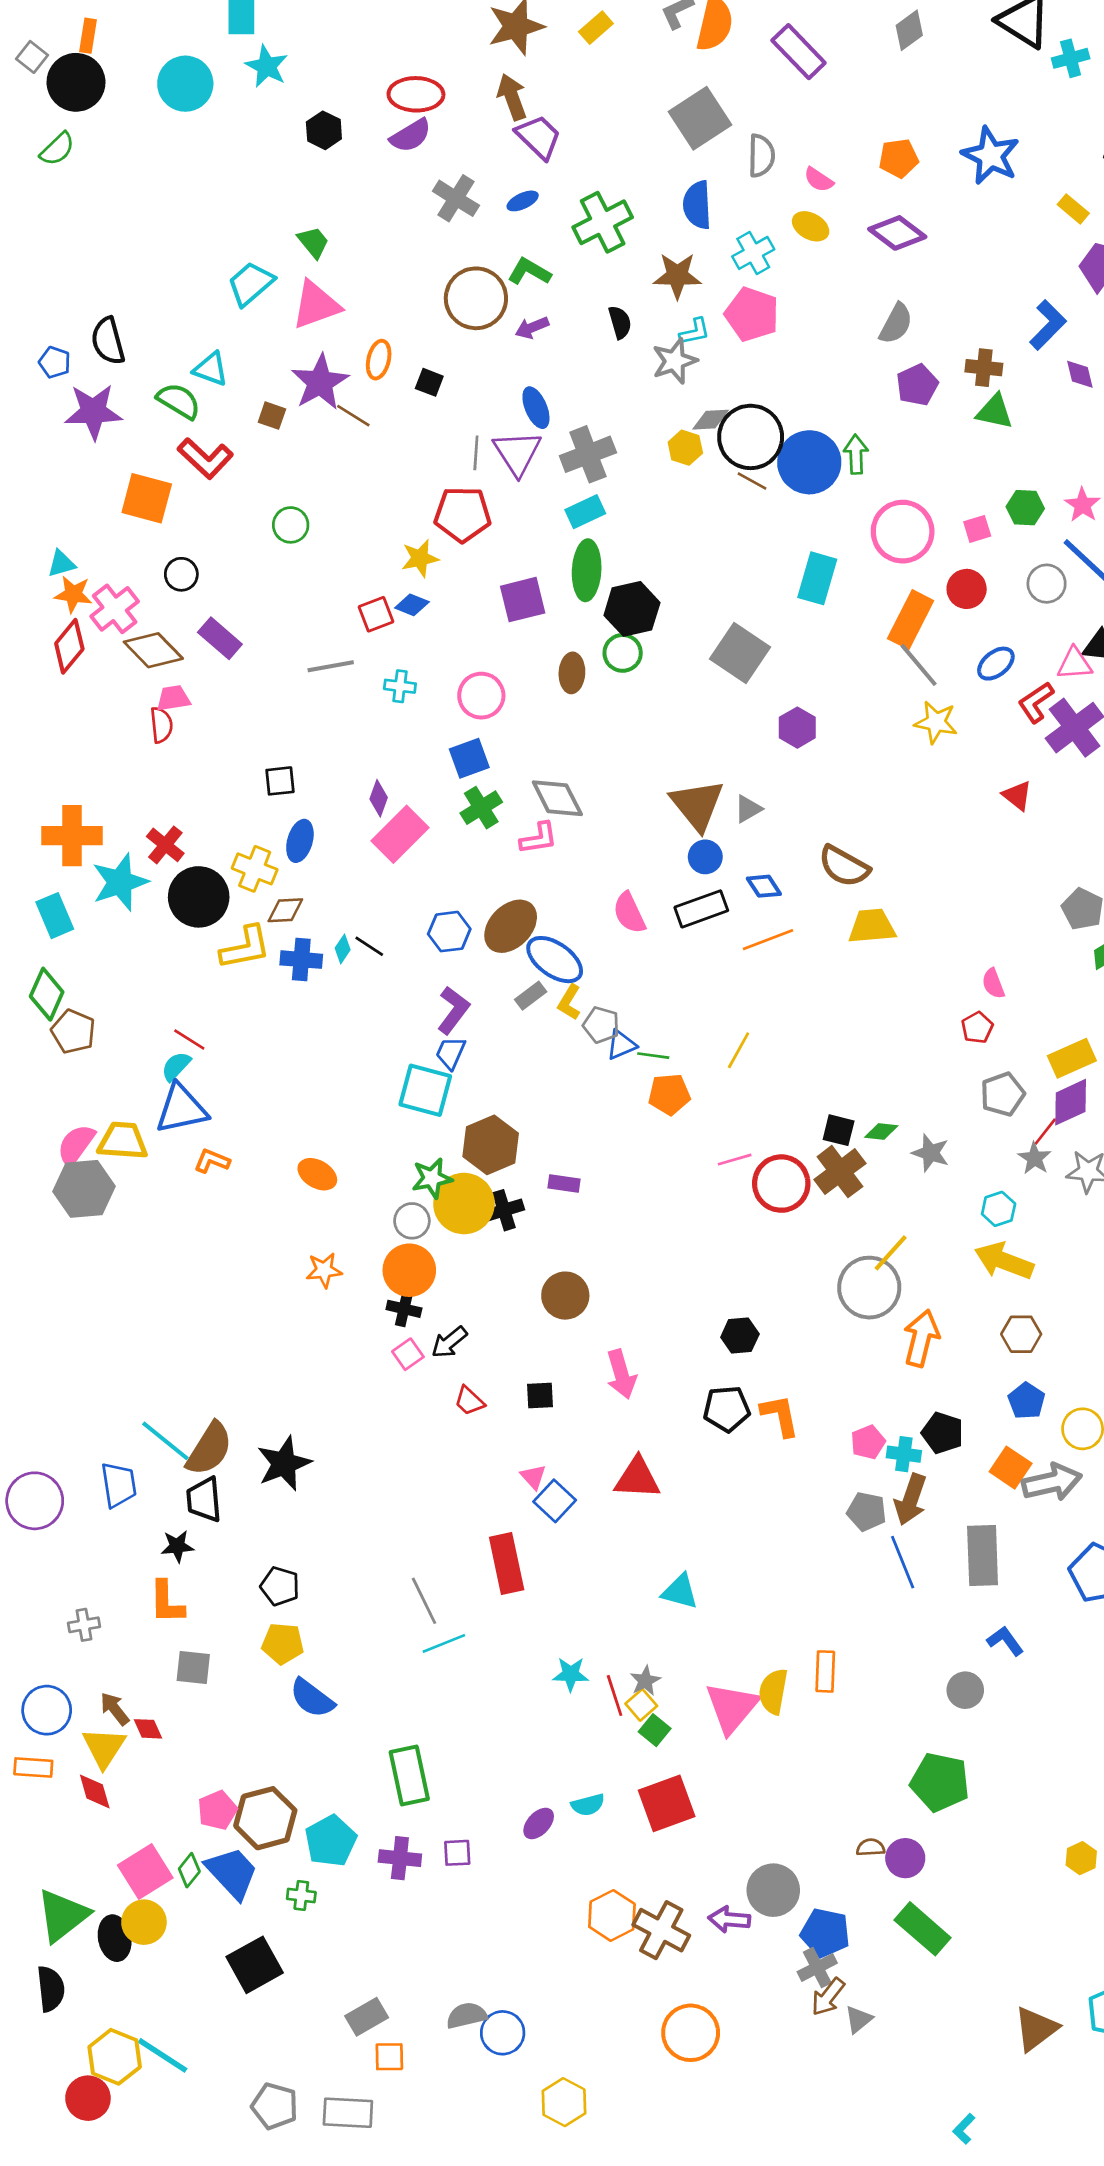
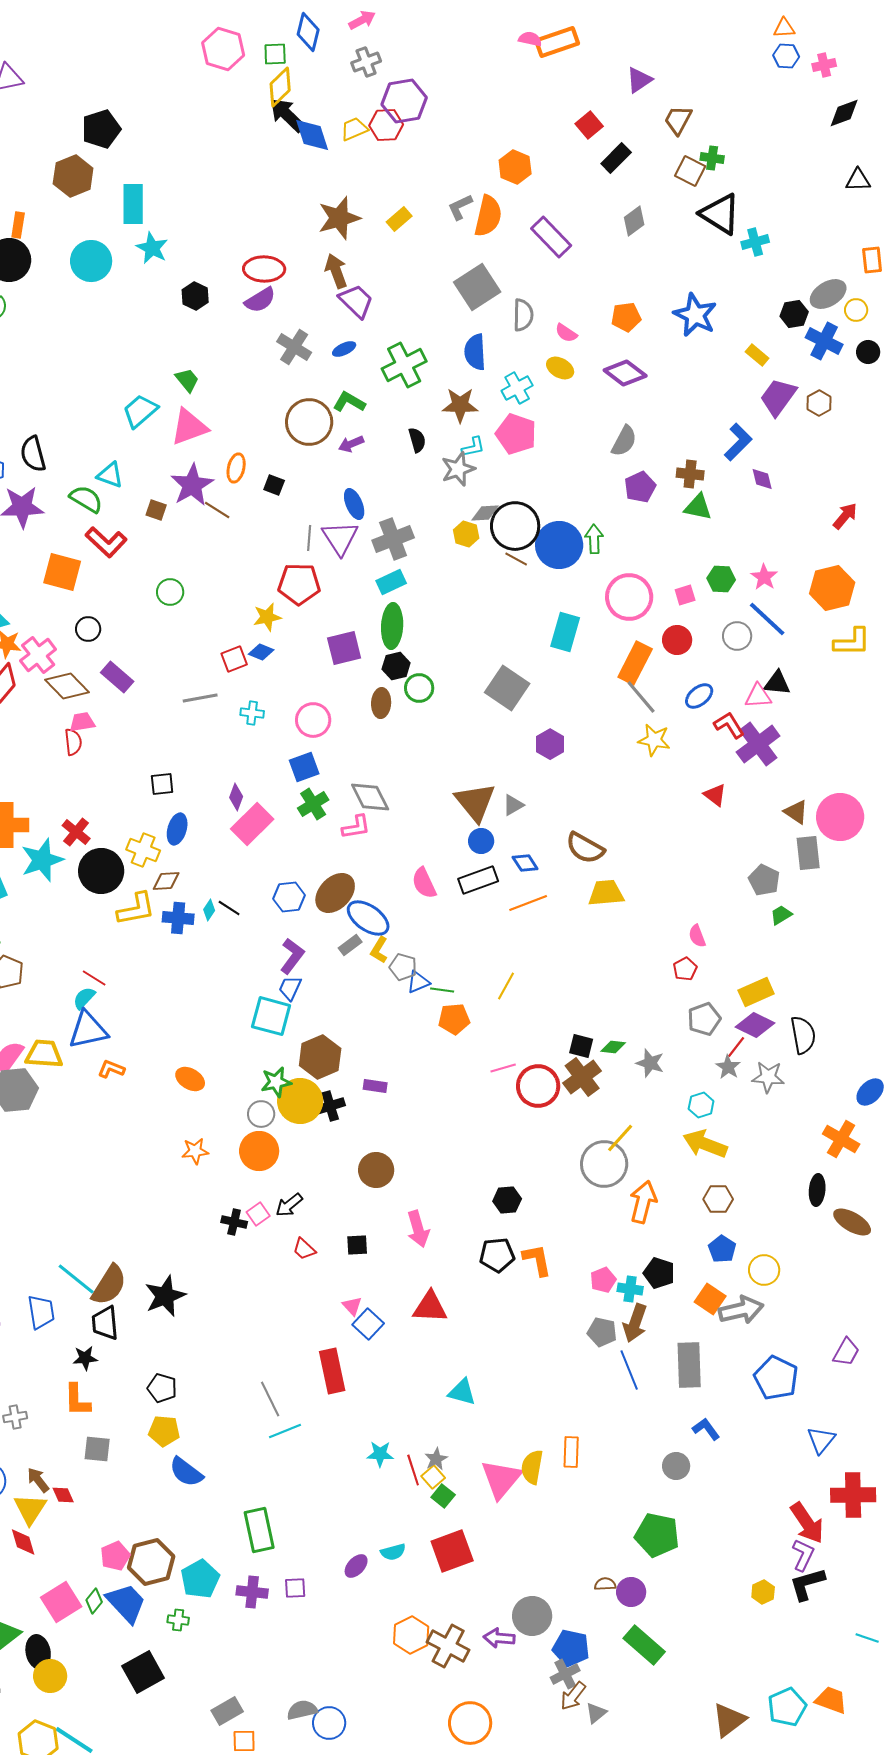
black hexagon: (632, 609) -> (396, 666), moved, size x0.7
red L-shape: (1036, 702) -> (729, 725), turned 92
purple diamond: (1071, 1102) -> (755, 1025), turned 51
black cross: (404, 1309) -> (234, 1222), moved
yellow circle: (144, 1922) -> (50, 1676), moved

